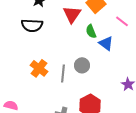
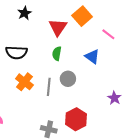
black semicircle: (32, 25) -> (16, 53), moved
green semicircle: (91, 31) -> (57, 54), moved, turned 32

